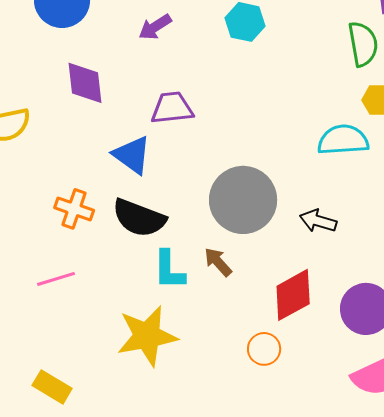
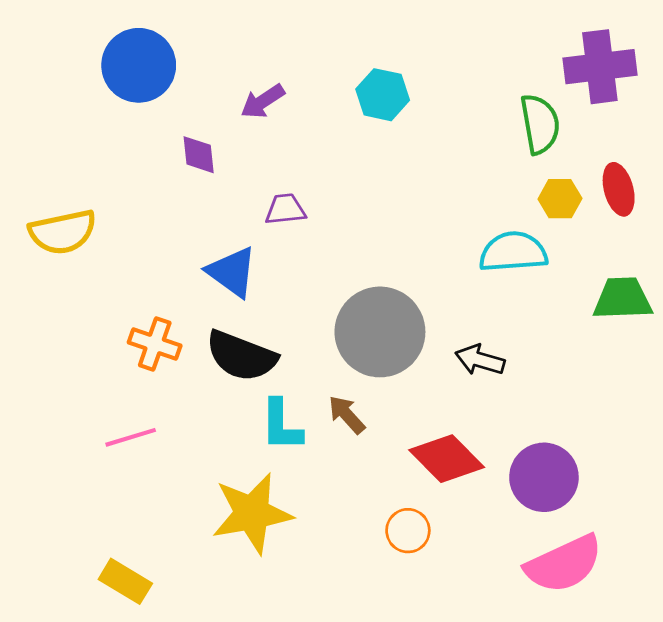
purple diamond: (85, 83) -> (199, 155), moved, size x0.7
purple trapezoid: (172, 108) -> (285, 209), size x0.7
red diamond: (293, 295) -> (447, 459), turned 74

